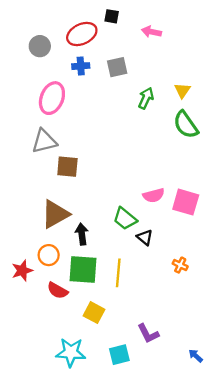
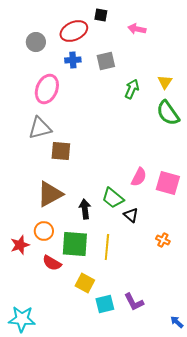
pink semicircle: (154, 195) -> (139, 177), turned -48
black arrow: (82, 234) -> (85, 209), moved
cyan star: (71, 352) -> (22, 319), moved
cyan square: (119, 355) -> (105, 304), moved

